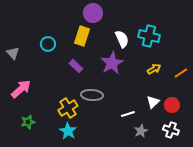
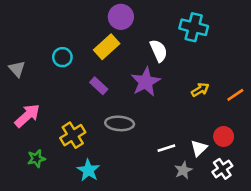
yellow rectangle: (82, 36) -> (107, 47), turned 30
cyan cross: (149, 36) -> (194, 27), moved
white triangle: (153, 102) -> (199, 148), moved
yellow cross: (68, 108) -> (73, 135), moved
white cross: (171, 130) -> (222, 169), turned 35

